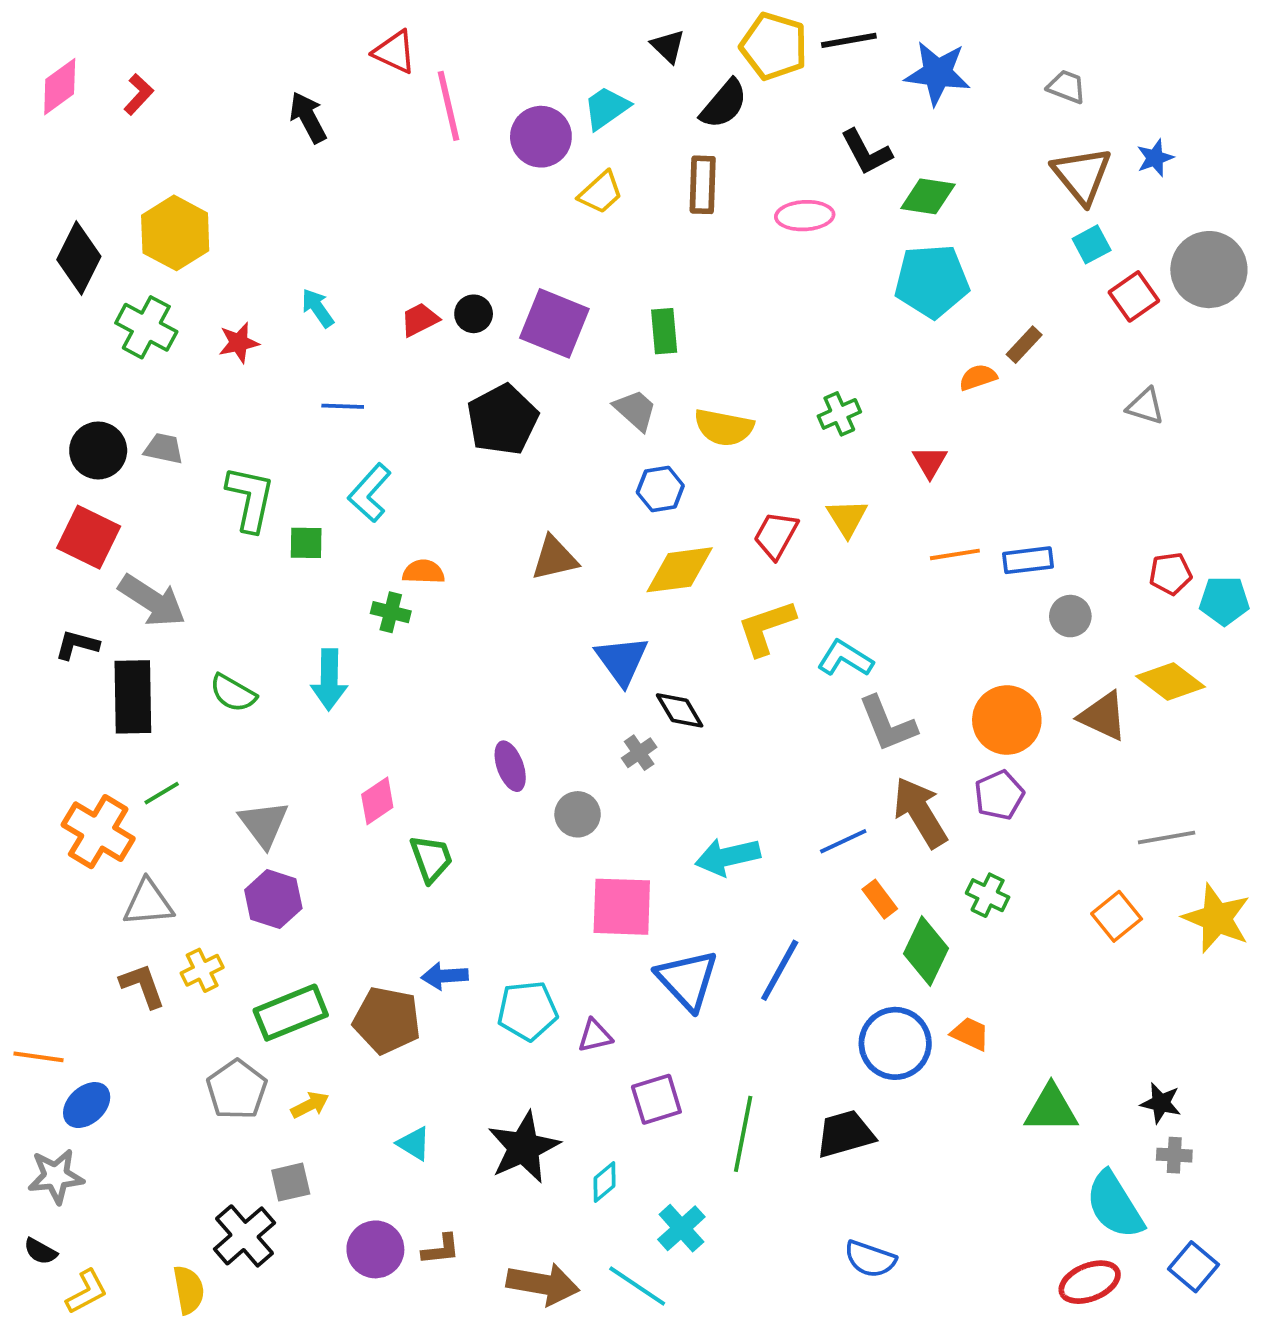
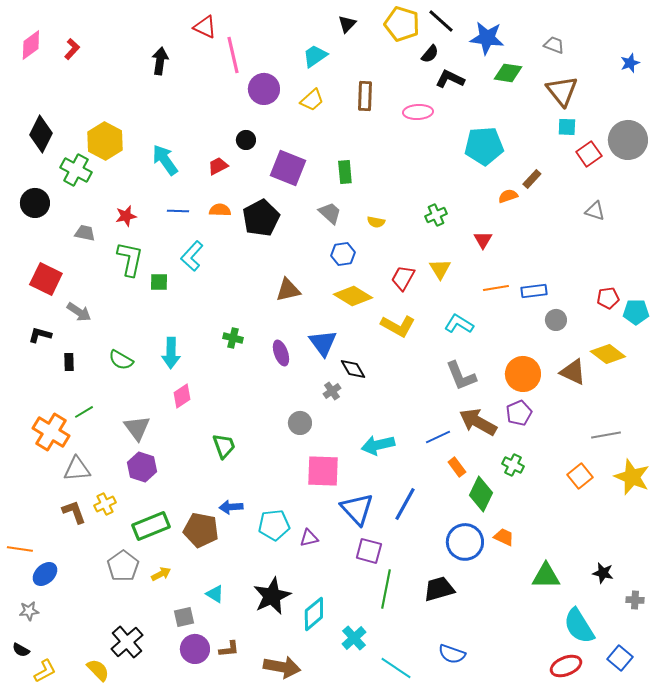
black line: (849, 40) -> (441, 21), turned 52
black triangle: (668, 46) -> (347, 24), turned 30
black semicircle: (724, 104) -> (430, 54), moved, size x0.7
black arrow: (308, 117) -> (160, 61), turned 36
purple circle: (541, 137) -> (264, 89), moved
black L-shape: (866, 152) -> (450, 79), turned 144
blue star: (1155, 158) -> (630, 63), moved
green diamond: (928, 196) -> (508, 73), moved
yellow hexagon: (175, 233) -> (105, 141), moved
cyan square: (1092, 244) -> (567, 127), turned 30
cyan arrow: (318, 308) -> (165, 160), size x1.5
black circle: (474, 314) -> (246, 140), moved
red star: (239, 343) -> (126, 216), moved
yellow semicircle: (724, 427) -> (376, 222), size x0.6
black circle: (98, 450) -> (35, 203), moved
yellow diamond: (680, 570) -> (353, 296), turned 39
orange semicircle: (424, 572) -> (220, 210), moved
gray arrow: (152, 601) -> (79, 312), size x0.7
green cross: (391, 612) -> (233, 338), moved
yellow L-shape: (766, 628) -> (398, 326), turned -132
cyan L-shape: (845, 658) -> (459, 324), moved
black rectangle: (133, 697) -> (69, 362), size x0.5
purple ellipse: (510, 766) -> (281, 353), moved
pink diamond: (377, 801) -> (182, 396), moved
brown arrow: (920, 812) -> (478, 422), turned -30
purple square: (656, 1099) -> (369, 551), moved, turned 32
gray cross: (1174, 1155) -> (635, 600), moved
gray star: (56, 1176) -> (29, 611), size x0.7
gray square: (291, 1182) -> (184, 617), moved
cyan diamond: (604, 1182) -> (314, 614), size x1.6
cyan line: (637, 1286) -> (396, 668), moved
yellow semicircle: (189, 1290) -> (98, 670), turned -35

